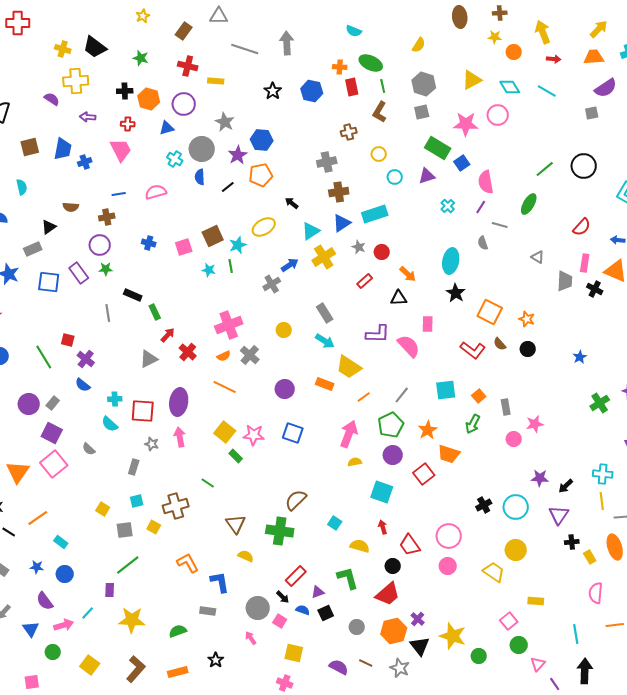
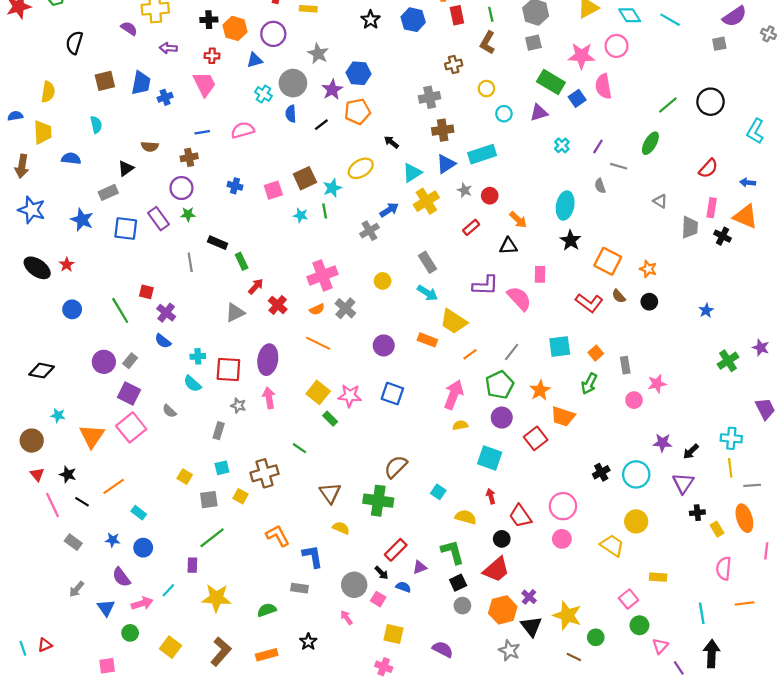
pink semicircle: (486, 182) -> (603, 86), moved
black square: (326, 613) -> (458, 583), moved
brown line: (366, 663) -> (574, 657), moved

